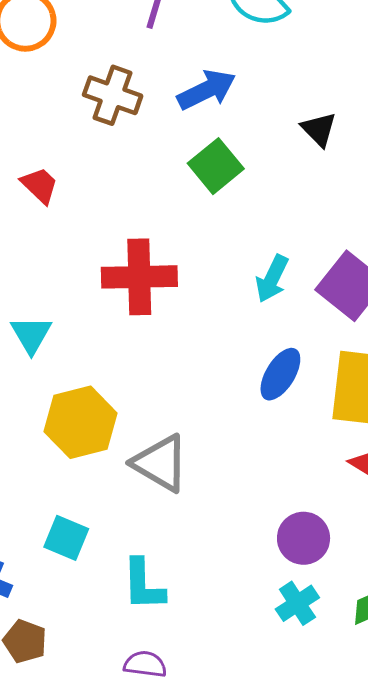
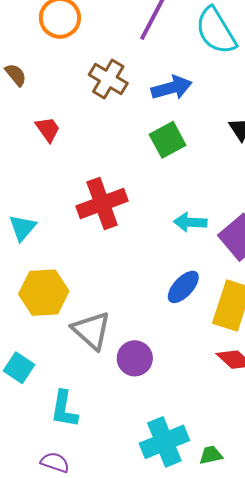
red cross: (139, 277) -> (102, 204), turned -30
cyan arrow: (272, 279) -> (190, 222), turned 56
purple circle: (304, 538) -> (135, 358), moved
cyan cross: (297, 603) -> (164, 442), size x1.6

